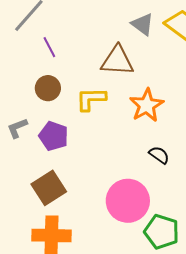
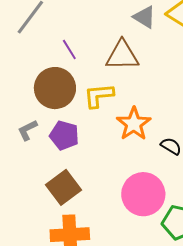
purple line: (49, 47) -> (69, 50), moved
brown circle: (48, 88) -> (55, 88), size x1.6
orange star: (147, 105) -> (134, 124), moved

